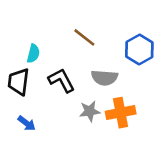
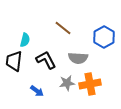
blue arrow: (27, 123) -> (37, 91), moved

